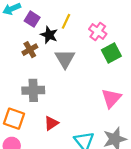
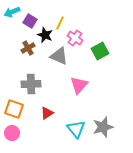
pink cross: (98, 31) -> (75, 38), moved
gray triangle: (65, 59) -> (59, 56), turned -36
pink triangle: (111, 98) -> (79, 85), moved

